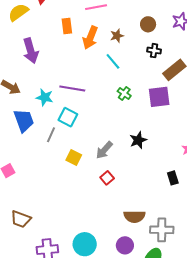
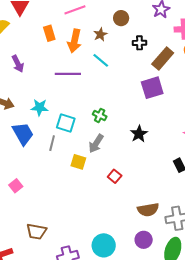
brown circle: (148, 24) -> (121, 18), moved
purple arrow: (31, 51) -> (18, 64), size x0.7
purple line: (72, 88) -> (68, 74), moved
green cross: (124, 93) -> (100, 115), moved
gray arrow: (104, 150) -> (96, 144), moved

